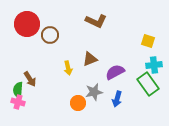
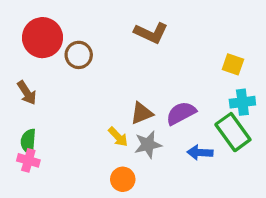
brown triangle: (90, 59) -> (142, 113), moved
yellow arrow: (68, 68) -> (118, 137), moved, turned -32
brown arrow: (30, 79) -> (27, 93), moved
blue arrow: (117, 99) -> (200, 153), moved, turned 77
orange circle: (78, 103) -> (123, 179), moved

